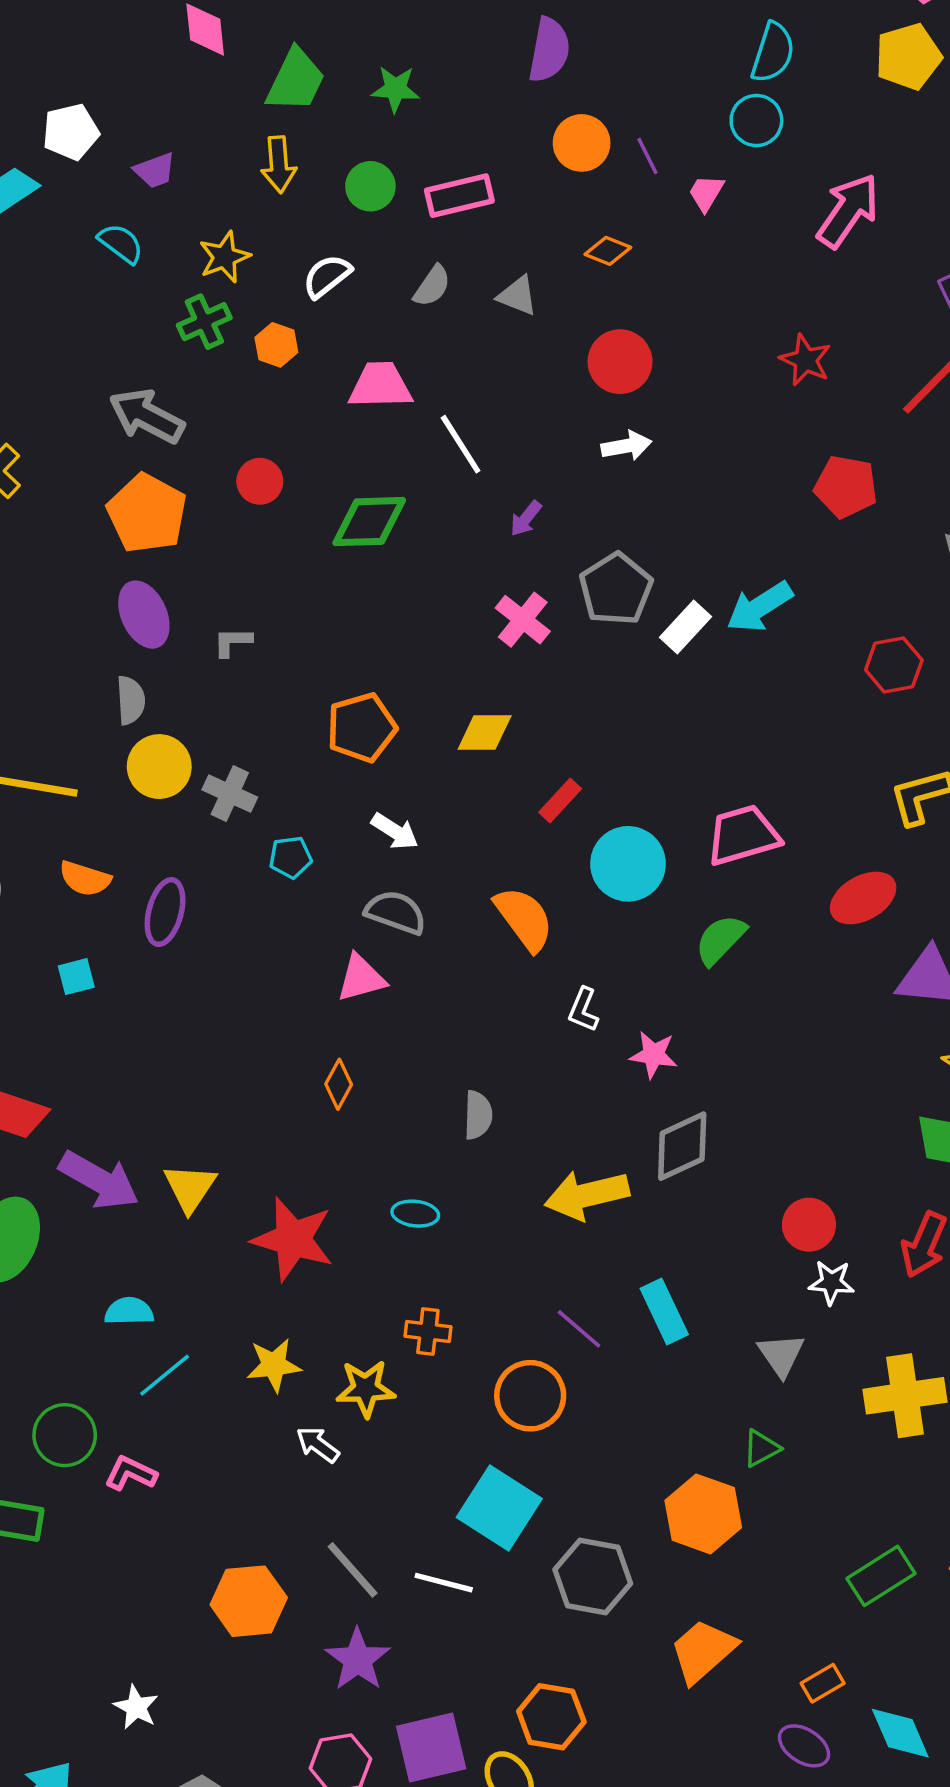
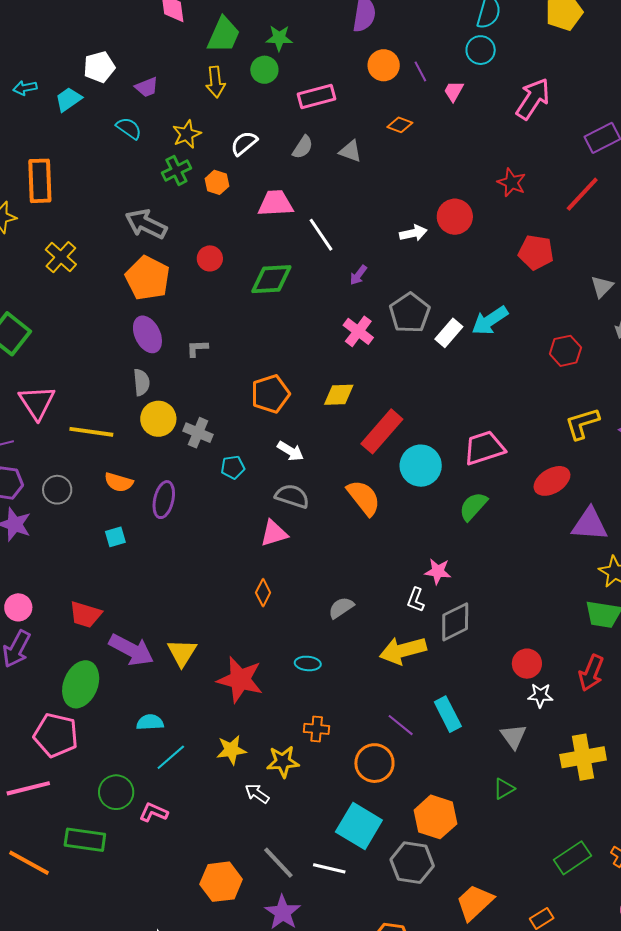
green circle: (370, 186) -> (264, 70), moved
red circle: (620, 362) -> (455, 217), moved
red rectangle: (560, 801) -> (382, 431), size x1.8
white L-shape: (583, 1010) -> (416, 600), moved
gray semicircle: (478, 1115) -> (341, 608), turned -124
orange hexagon: (703, 1514) -> (435, 817), moved

